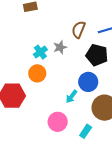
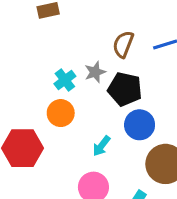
black pentagon: (97, 55) -> (125, 89), moved
cyan arrow: (71, 96) -> (101, 146), moved

